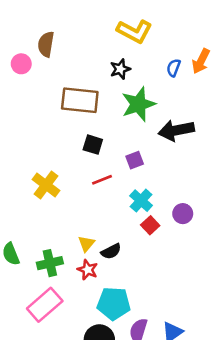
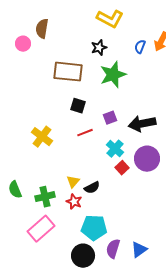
black arrow: (176, 130) -> (142, 124), moved
purple circle: (183, 214) -> (147, 159), size x1.6

